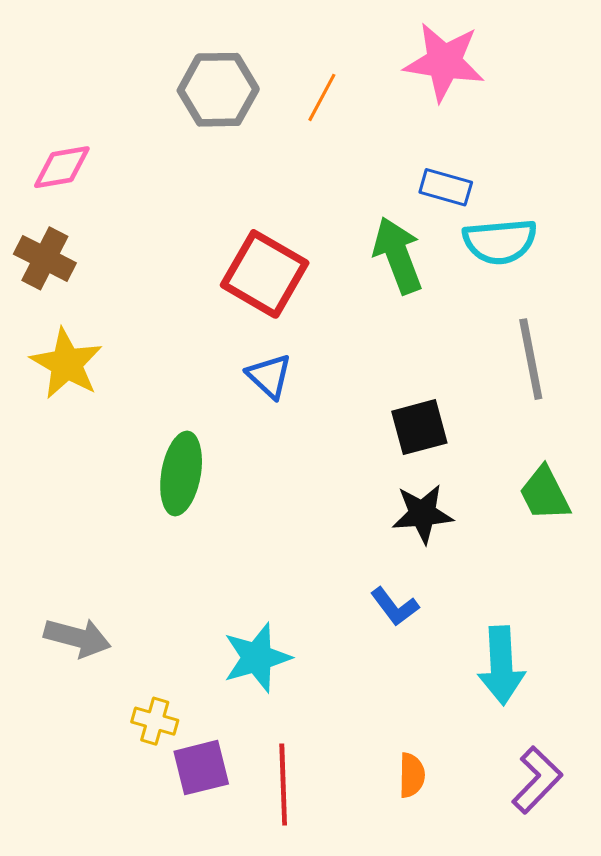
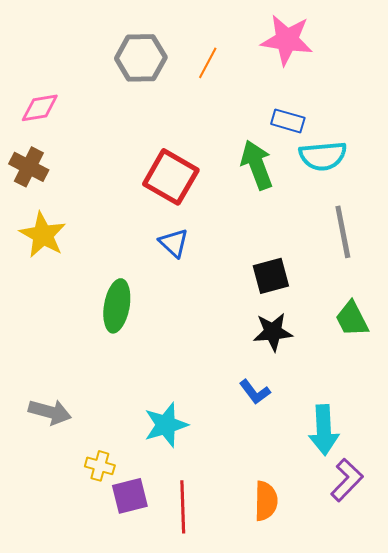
orange semicircle: (412, 775) -> (266, 501), size x1.4
purple L-shape: (537, 780) -> (347, 480), moved

